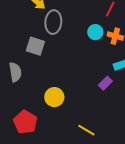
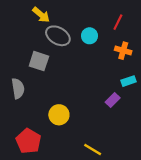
gray ellipse: (53, 22) -> (58, 36), turned -65
cyan circle: (95, 32) -> (89, 36), moved

